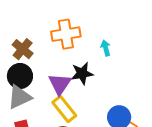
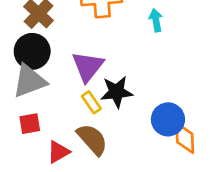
black star: (82, 73) -> (117, 92), moved
yellow rectangle: (64, 109) -> (91, 102), size x0.6

